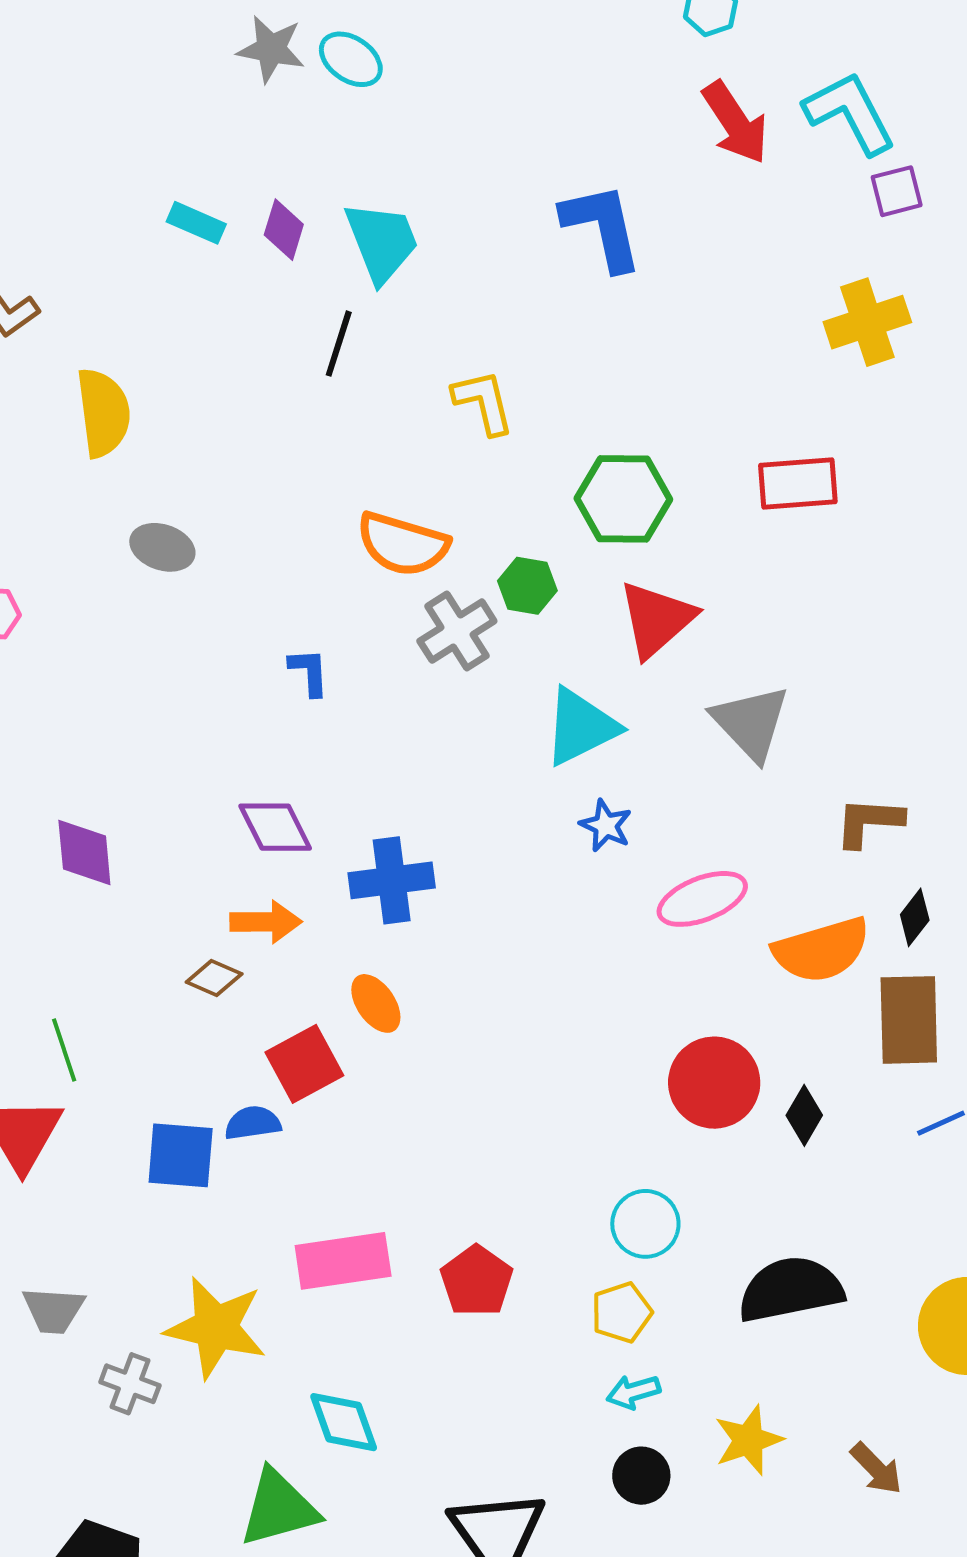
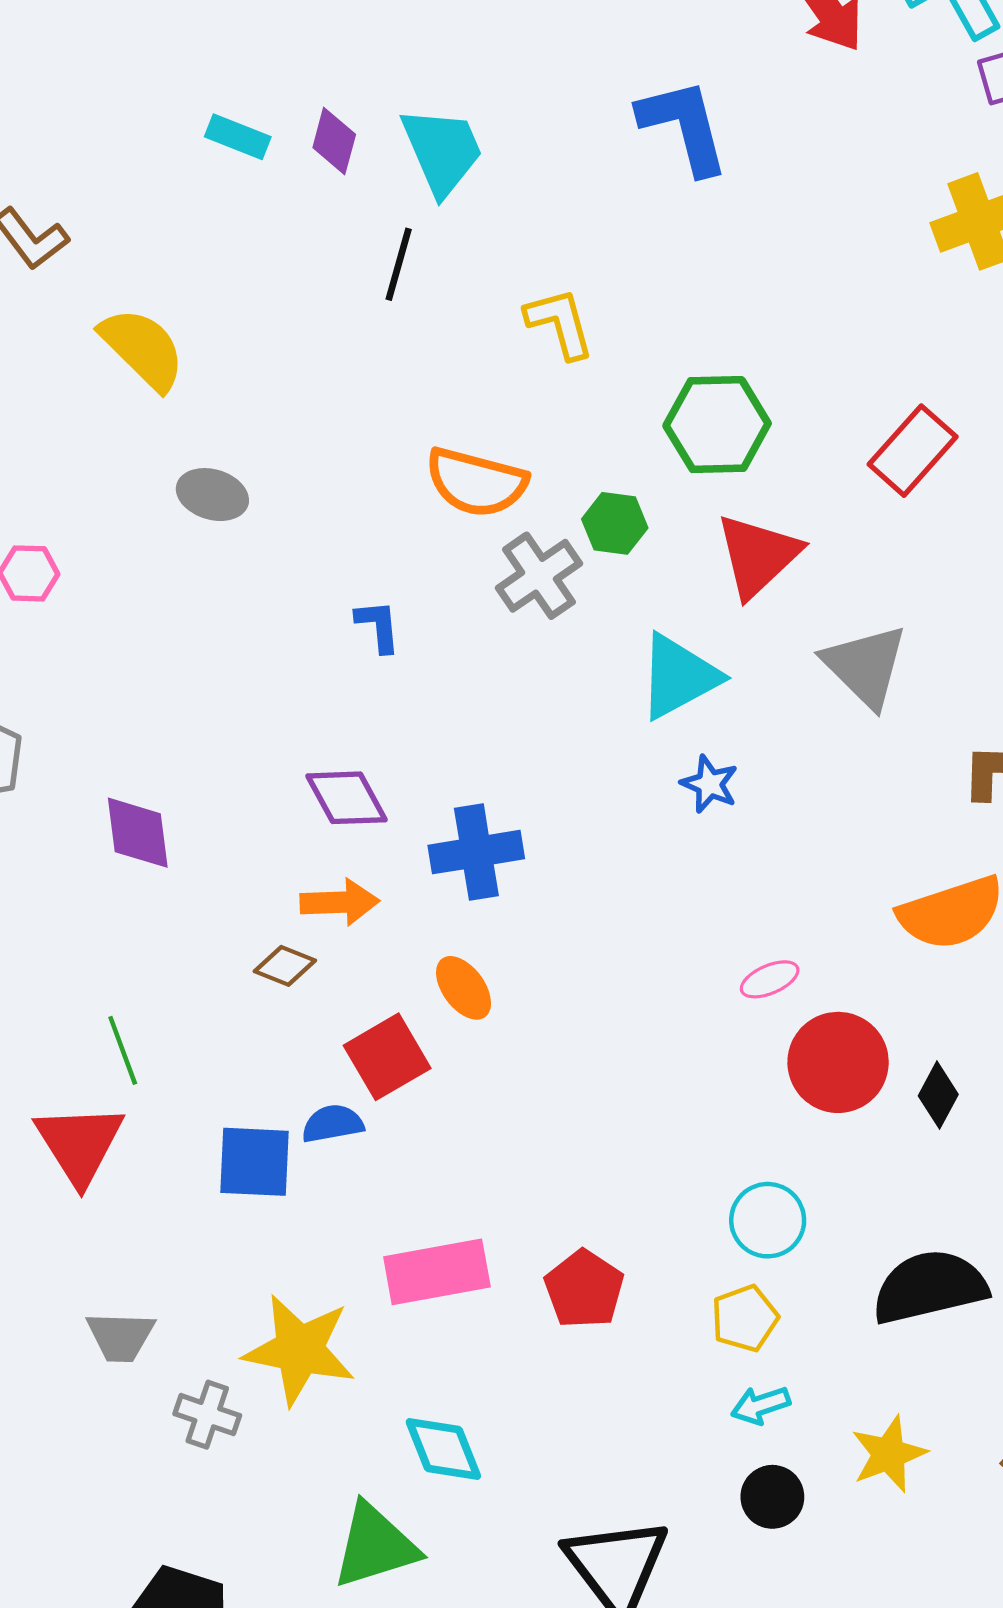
yellow semicircle: (103, 413) -> (143, 349), turned -36
red rectangle: (798, 484) -> (913, 451), moved, turned -42
pink ellipse: (702, 899) -> (770, 979), moved, size x0.6

